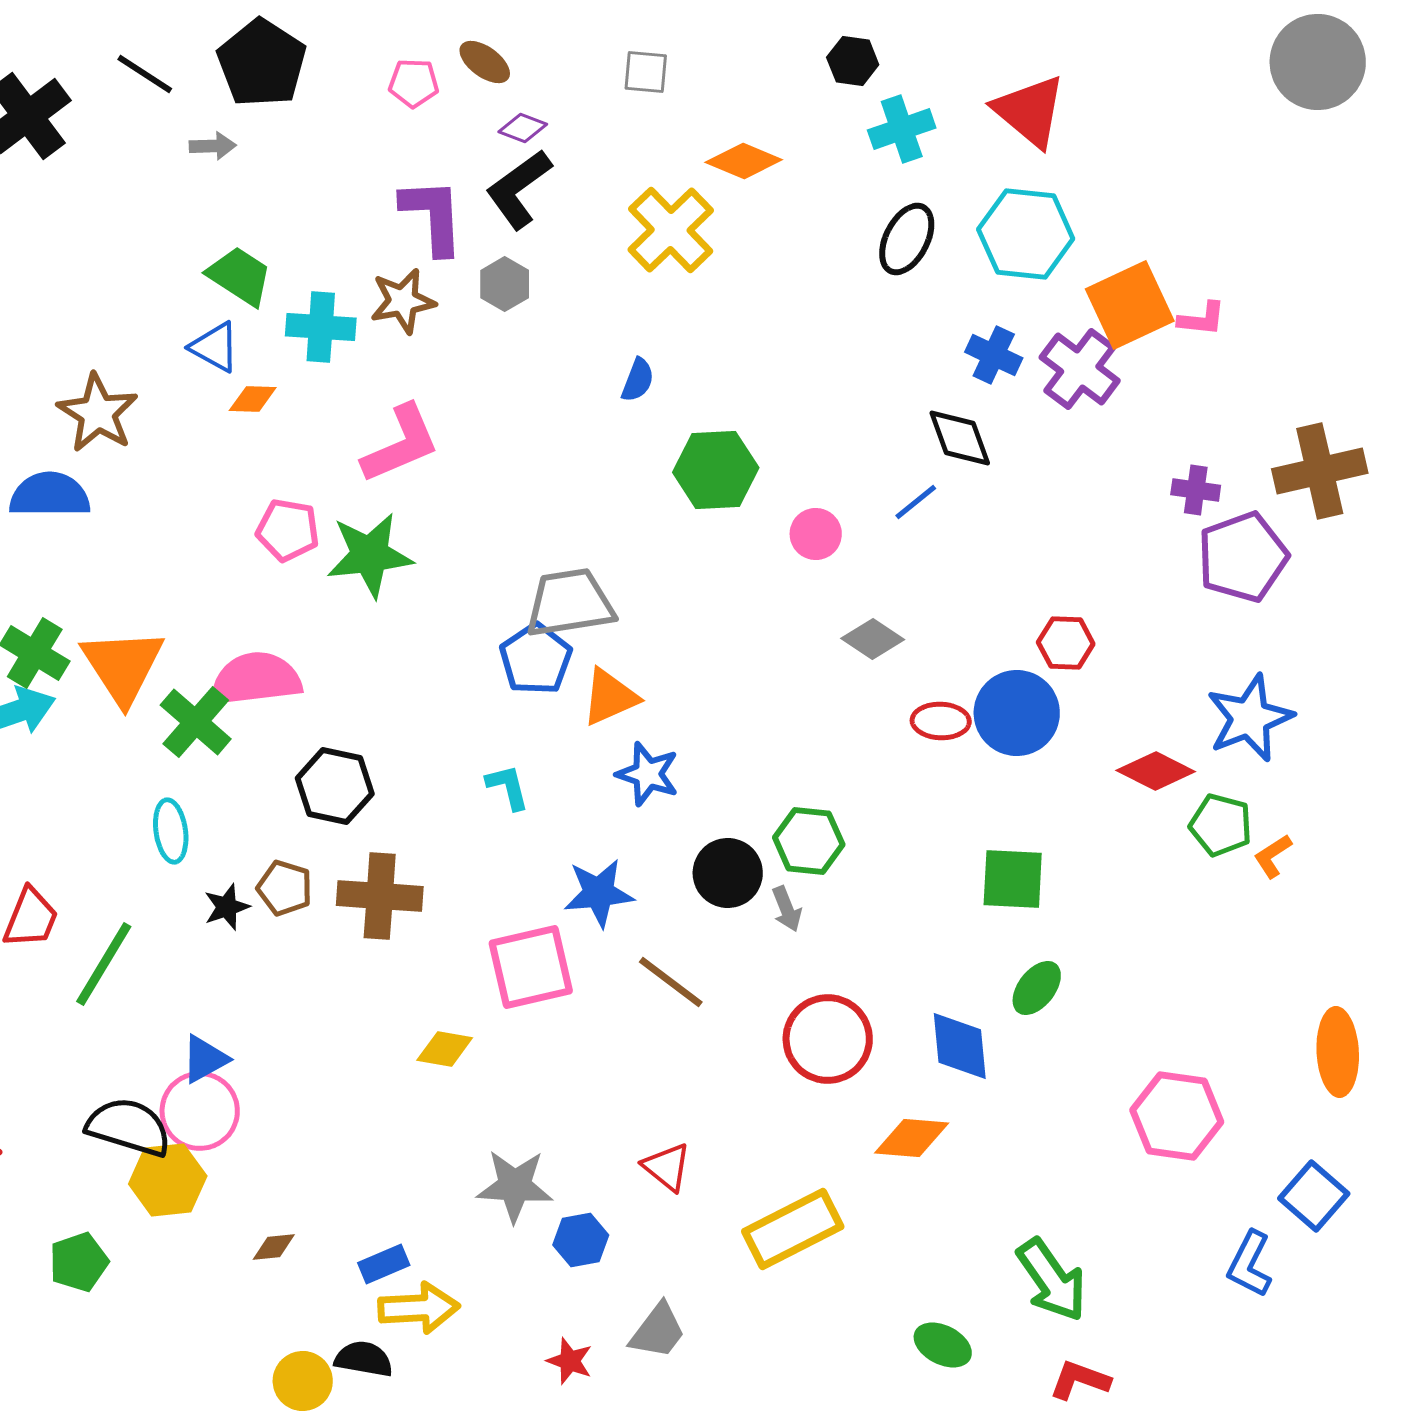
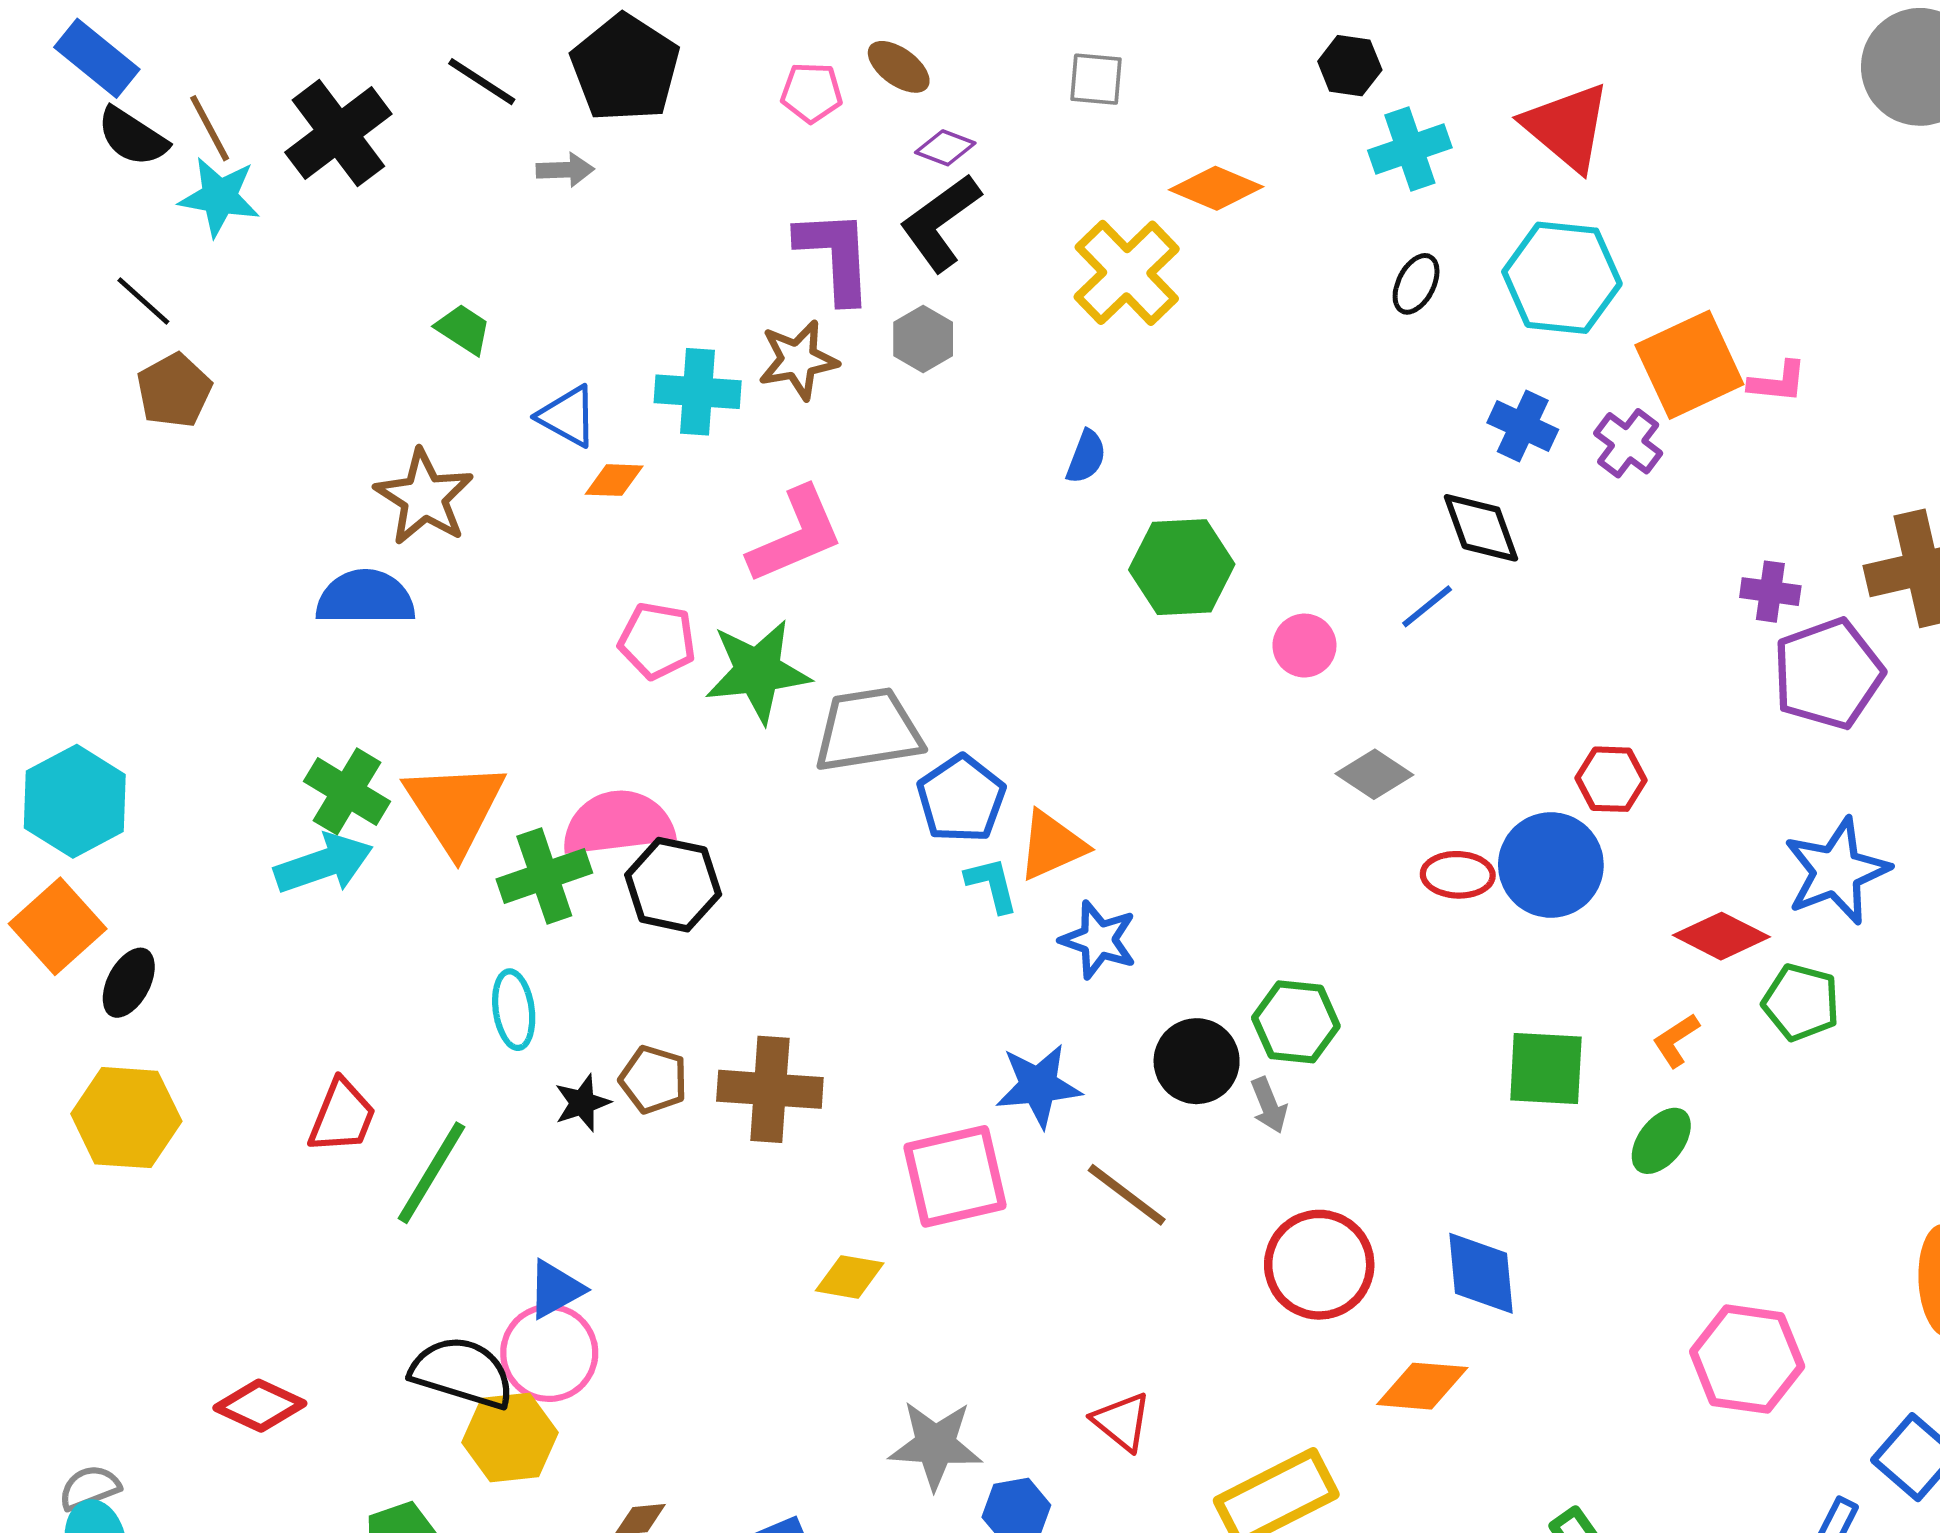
black ellipse: (907, 239) -> (1416, 284), size x0.7
green trapezoid: (240, 276) -> (463, 329), moved, size x0.7
purple cross: (1080, 369) -> (1628, 443), size x0.7
gray trapezoid: (570, 603) -> (868, 730), moved
green cross: (196, 722) -> (544, 876), turned 30
black hexagon: (335, 786) -> (673, 885), moved
cyan L-shape: (508, 787) -> (992, 885), moved
orange L-shape: (1273, 856) -> (1676, 1040), moved
green ellipse: (1037, 988) -> (1661, 1141), moved

